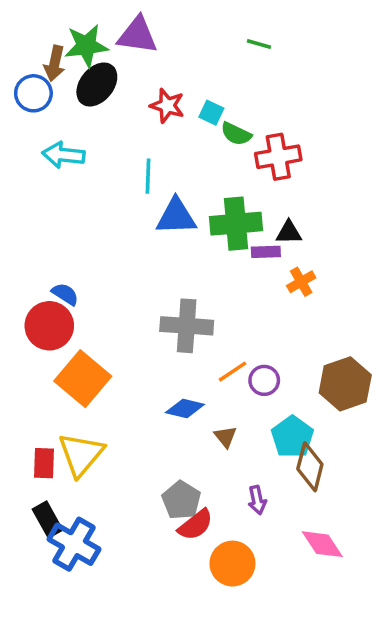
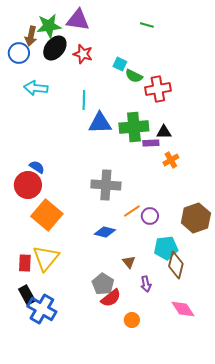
red star: (167, 106) -> (83, 54), moved
brown triangle: (225, 437) -> (129, 262), moved
cyan pentagon: (292, 437) -> (166, 248), turned 30
orange circle: (232, 564) -> (132, 320), size x0.6

